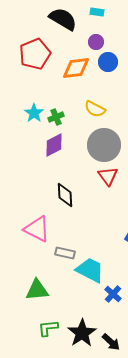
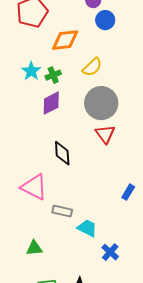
orange diamond: (76, 68) -> (65, 40), moved
yellow semicircle: (95, 109) -> (92, 67), turned -70
cyan trapezoid: (90, 270) -> (87, 228), size x0.7
green triangle: (37, 290) -> (34, 248), size x0.7

